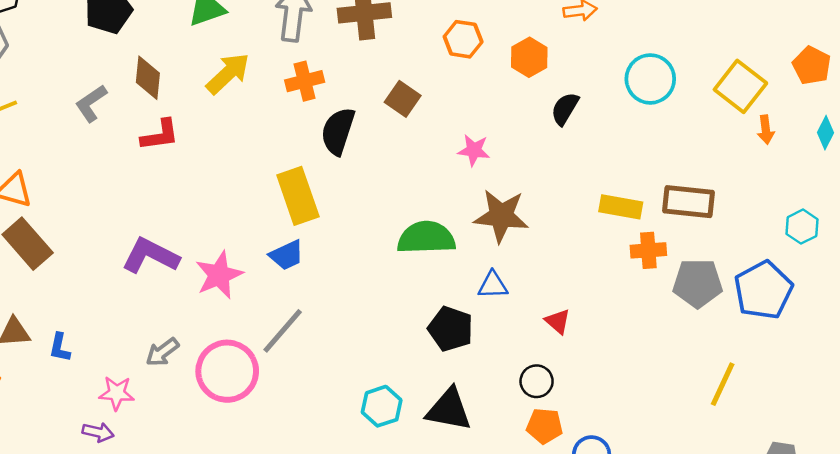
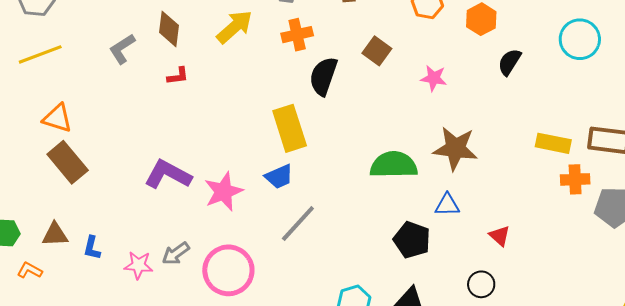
red L-shape: (160, 135) -> (178, 76), size x0.7
pink star: (474, 150) -> (434, 78), moved
gray line: (283, 331) -> (298, 223), moved
pink star: (117, 393) -> (139, 265), moved

